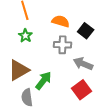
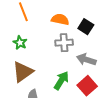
green star: (25, 36) -> (20, 43), moved
green arrow: (43, 81) -> (61, 81), moved

